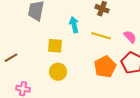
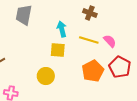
pink semicircle: (130, 37) -> (110, 41), moved
yellow square: (55, 46) -> (58, 50), moved

